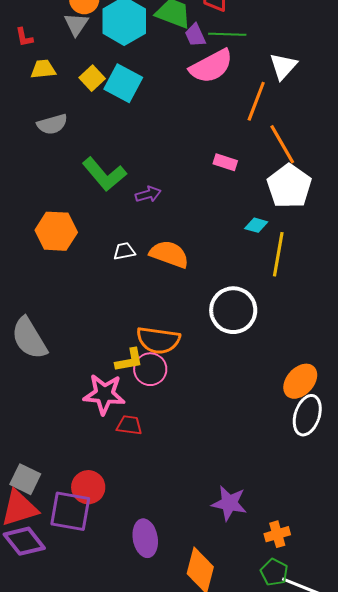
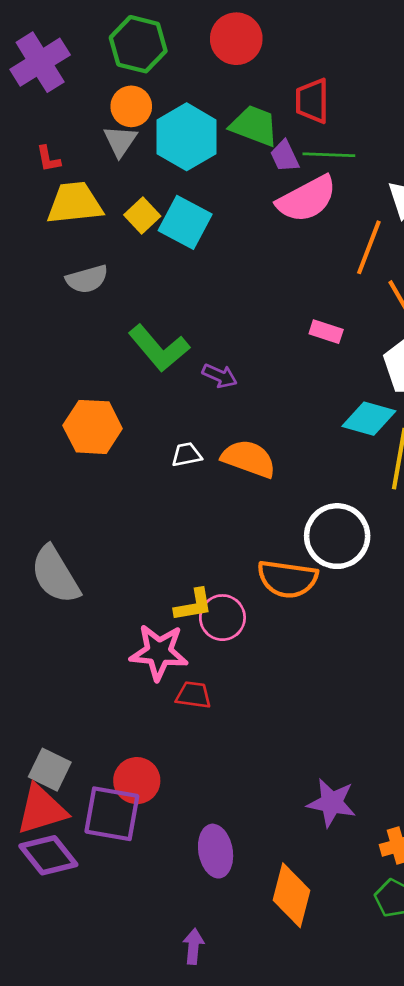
yellow trapezoid: (43, 69) -> (75, 203), size x1.6
purple arrow: (148, 194) -> (220, 376), turned 40
cyan diamond: (256, 225) -> (369, 419), size x1.6
orange semicircle: (158, 340) -> (287, 579), moved

